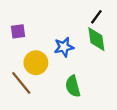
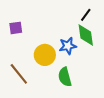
blue star: (64, 47) -> (68, 46), moved
yellow circle: (36, 63) -> (45, 55), moved

